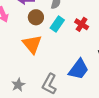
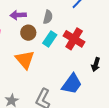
red cross: (82, 24) -> (74, 39), size x1.5

